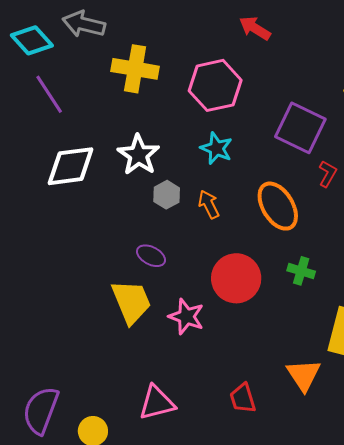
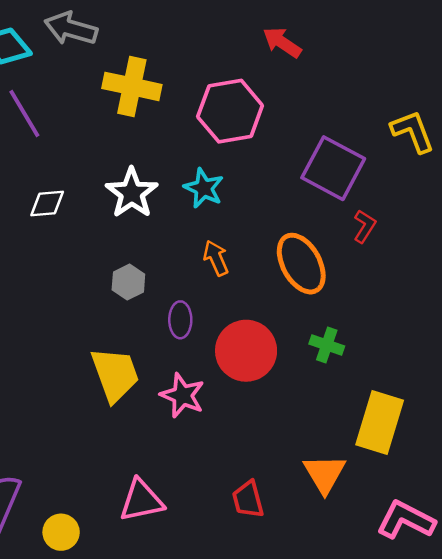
cyan star: (216, 148) -> (204, 188), moved
white diamond: (71, 166) -> (47, 203), size x0.6
gray hexagon: (167, 195) -> (128, 282), moved
purple ellipse: (151, 256) -> (180, 320), moved, turned 60

